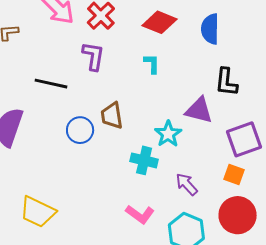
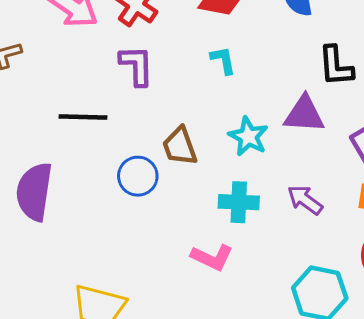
cyan star: (168, 134) -> (248, 136), moved
purple arrow: (187, 184) -> (305, 200), moved
pink L-shape: (140, 214) -> (212, 257), moved

